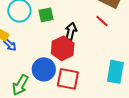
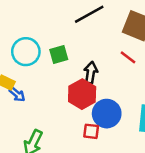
blue circle: (44, 69) -> (107, 114), moved
red square: (68, 79) -> (91, 131), size x0.6

